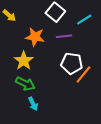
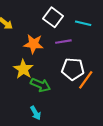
cyan line: (84, 20) -> (83, 23), turned 49
green arrow: (25, 84) -> (41, 85), moved

